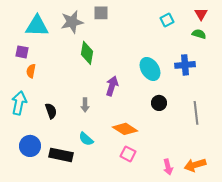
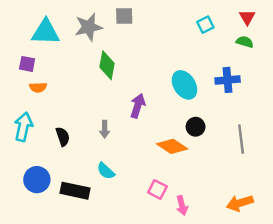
orange semicircle: (31, 71) -> (38, 87), turned -104
orange diamond: (125, 129) -> (172, 146), moved
pink arrow: (168, 167) -> (182, 205), moved

